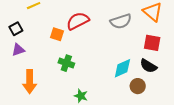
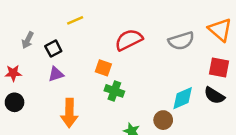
orange square: (57, 34) -> (103, 68), moved
brown circle: (138, 86) -> (163, 120), moved

